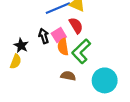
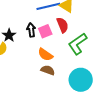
orange semicircle: (63, 47) -> (45, 55), moved, turned -56
green L-shape: (81, 51) -> (78, 44), moved

